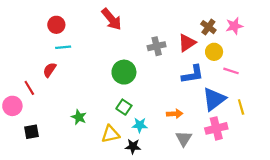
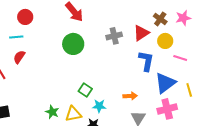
cyan line: (63, 47) -> (16, 37), moved
green circle: (124, 72) -> (73, 44), moved
blue L-shape: (193, 74) -> (146, 61), turned -70
green star: (79, 117) -> (52, 112), moved

